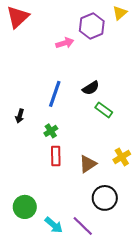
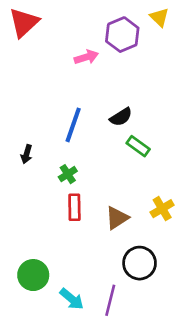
yellow triangle: (120, 13) -> (159, 17), turned -35
purple line: (83, 226) -> (110, 300), turned 60

